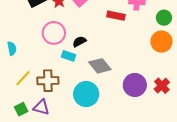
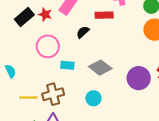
black semicircle: (79, 42) -> (83, 32), moved
yellow line: (23, 78) -> (28, 98), turned 60
cyan circle: (86, 94) -> (93, 98), size x0.6

